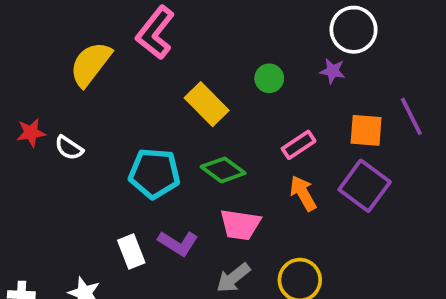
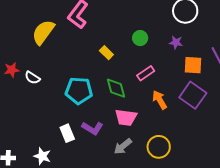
purple star: (333, 71) -> (176, 42), moved
yellow rectangle: (207, 104) -> (106, 53), size x0.6
pink rectangle: (299, 145) -> (146, 73), moved
green diamond: (223, 170) -> (116, 88), turned 40

